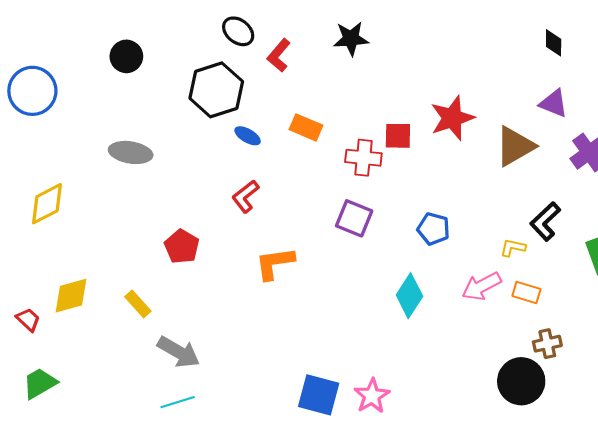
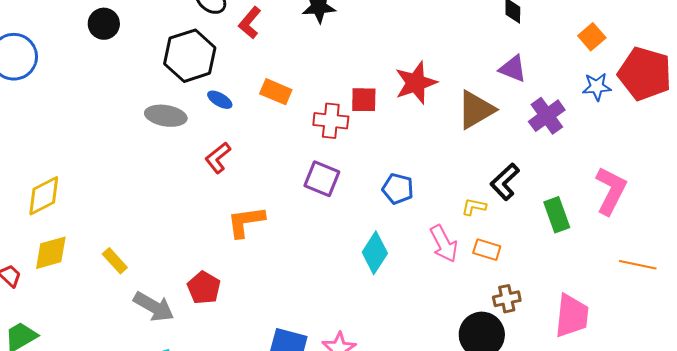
gray ellipse: (131, 152) -> (166, 116), moved
yellow diamond: (47, 204) -> (44, 196), moved
red pentagon: (182, 247) -> (204, 288), moved
pink arrow: (482, 286) -> (444, 244), turned -90

